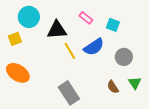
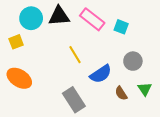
pink rectangle: (86, 18) -> (92, 19), size x1.6
black triangle: (57, 30) -> (59, 16), moved
blue semicircle: (94, 47) -> (101, 74), moved

